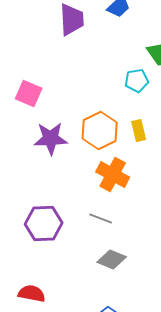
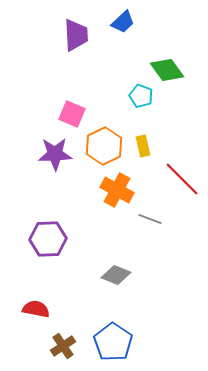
cyan pentagon: (137, 81) -> (141, 96), turned 30
pink square: (29, 94) -> (72, 114), moved
gray line: (101, 219) -> (150, 219), moved

